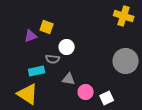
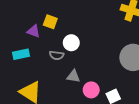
purple triangle: (31, 36) -> (34, 31), turned 40
cyan rectangle: (37, 71) -> (21, 54), moved

